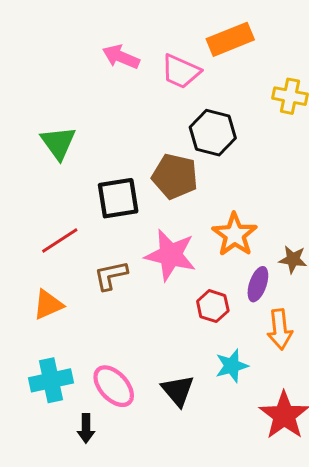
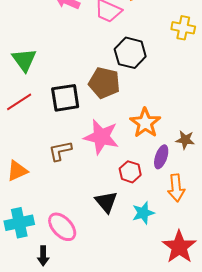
red line: (60, 240) -> (19, 102), moved
black triangle: (178, 391) -> (106, 202), moved

